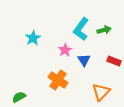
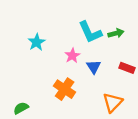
cyan L-shape: (81, 29) -> (90, 32), turned -60

